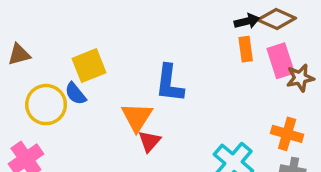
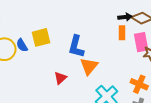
yellow square: (89, 66) -> (41, 37), moved
orange triangle: (137, 117) -> (89, 66), moved

